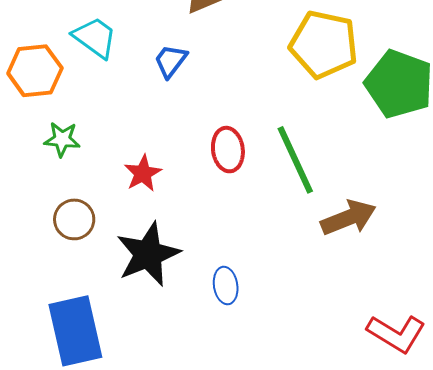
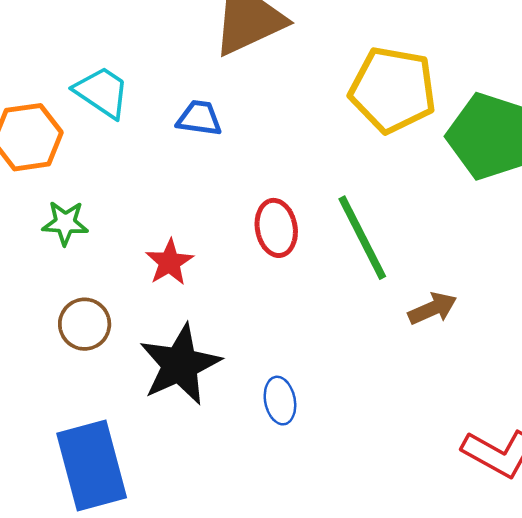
blue trapezoid: (171, 61) -> (199, 118), turned 63
brown arrow: (348, 218) -> (432, 309), size x0.7

